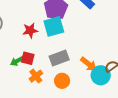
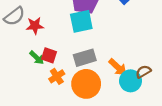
red star: (30, 30) -> (35, 26), moved
green arrow: (17, 61) -> (37, 58), turned -112
orange circle: (62, 81) -> (86, 84), size x1.6

